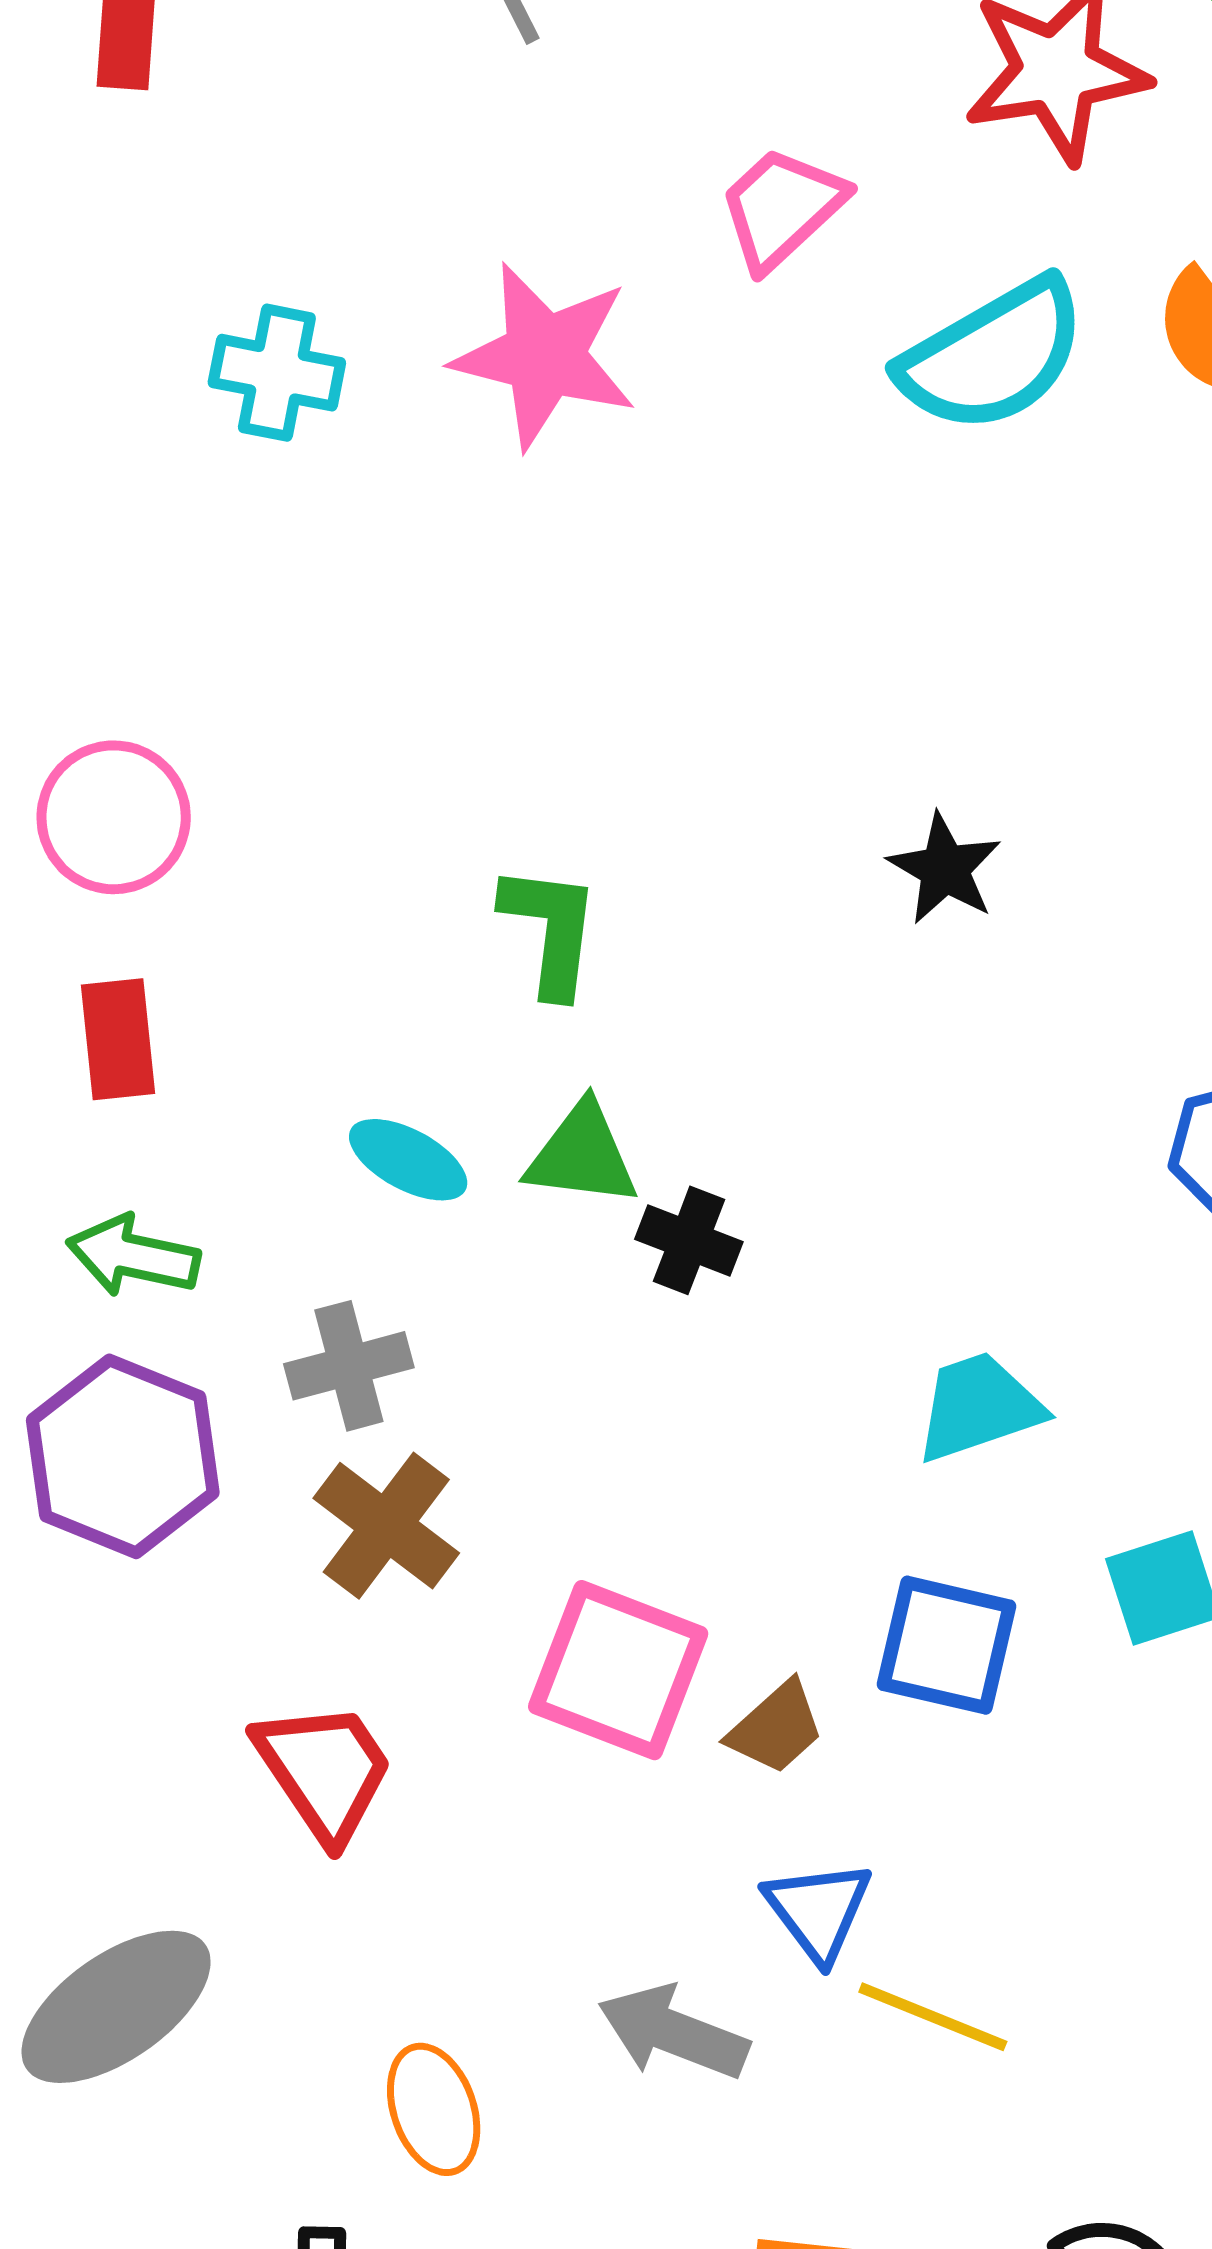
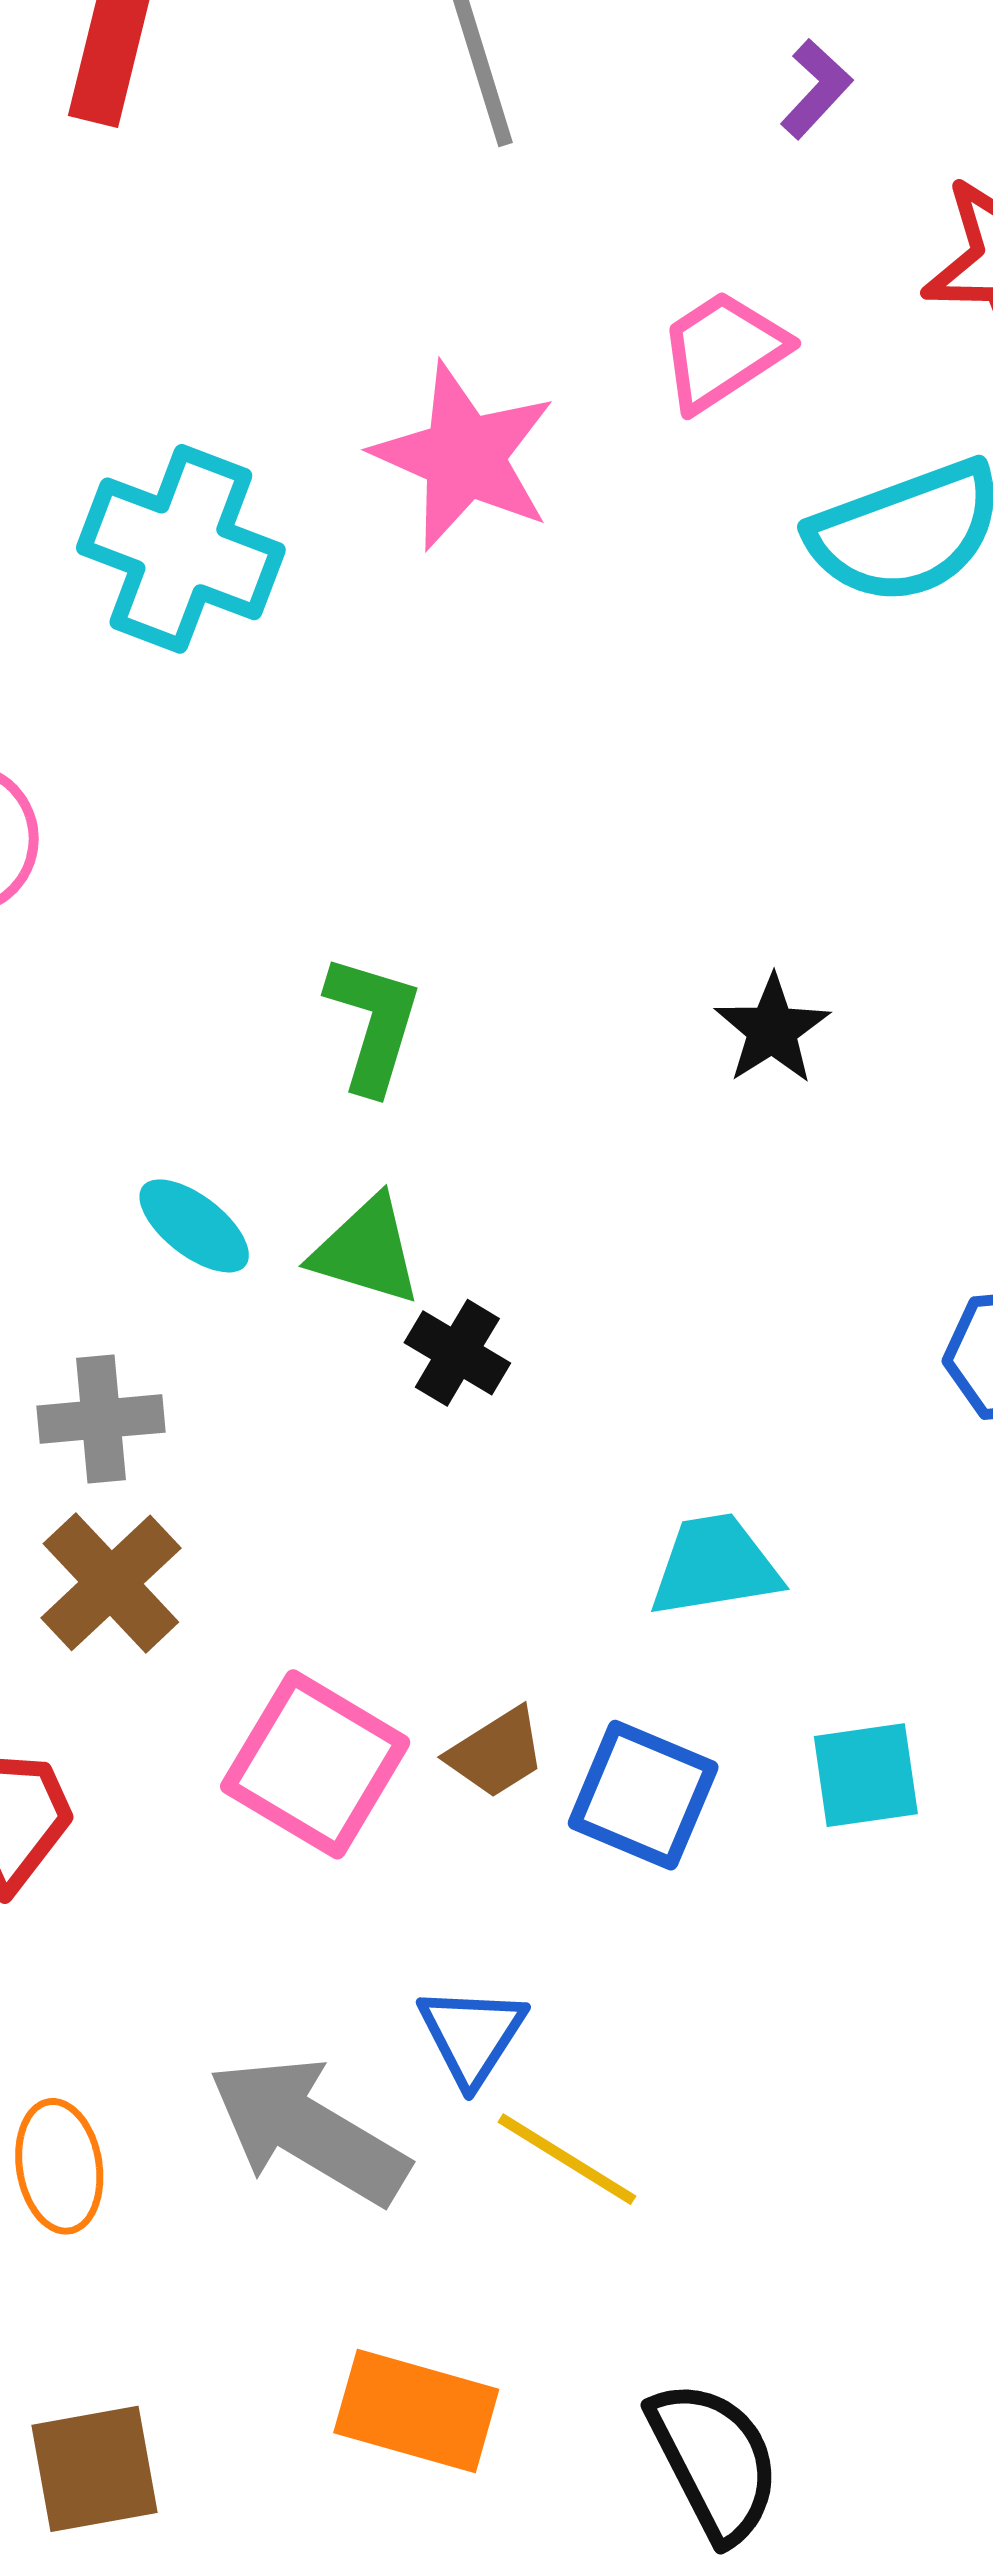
cyan cross: (277, 373) -> (181, 549), moved, size x1.5
brown trapezoid: (776, 1728) -> (496, 1753), moved
gray arrow: (673, 2032) -> (308, 2131), size x1.4

